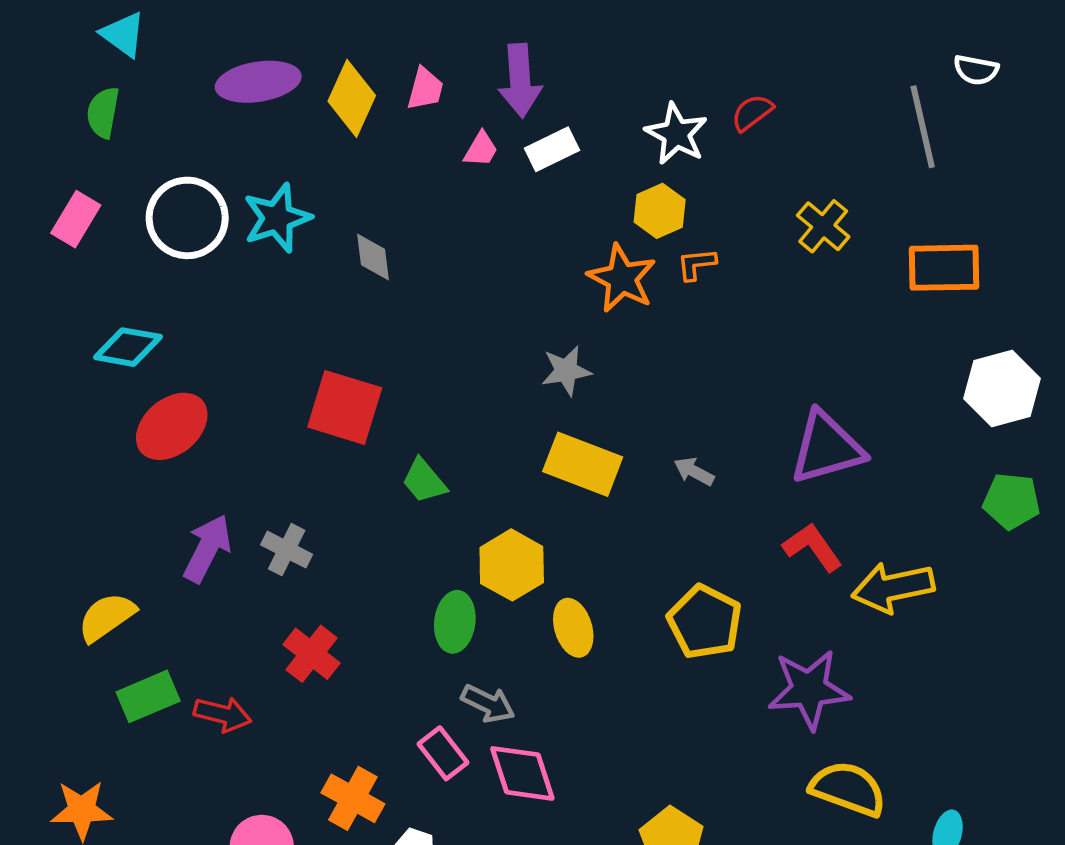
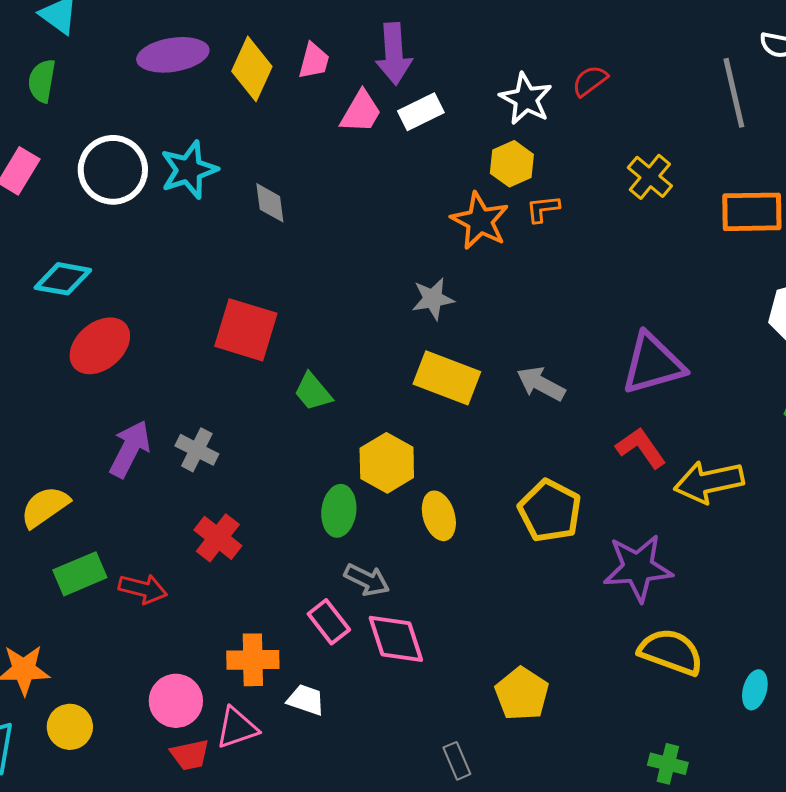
pink trapezoid: (481, 149) -> (361, 112), size x1.4
gray arrow: (694, 471) -> (541, 384), size x1.4
orange cross: (353, 798) -> (253, 660), turned -30

